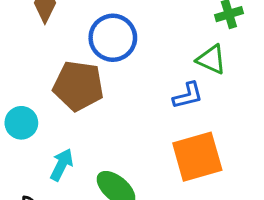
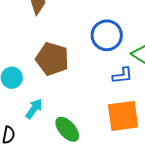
blue circle: (113, 38) -> (107, 35), moved

